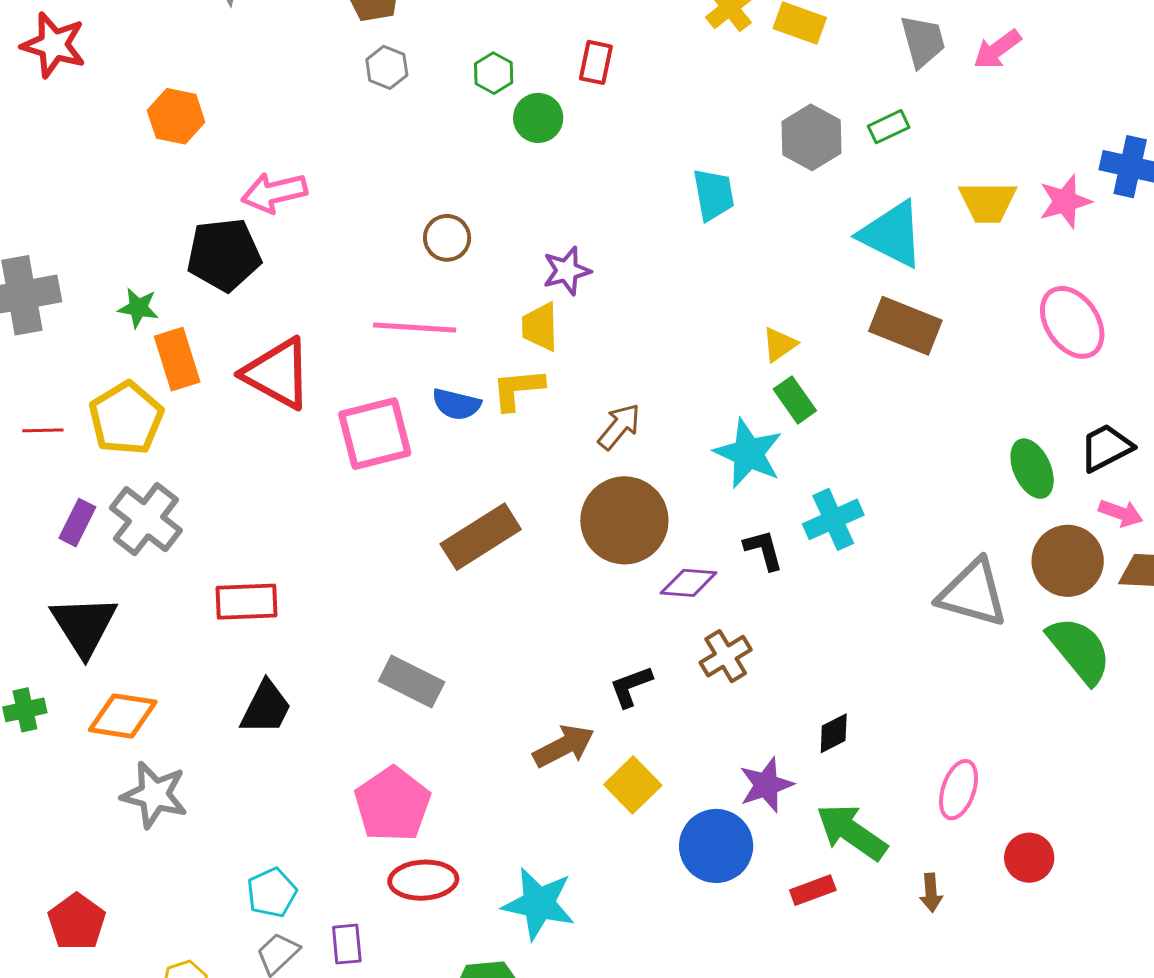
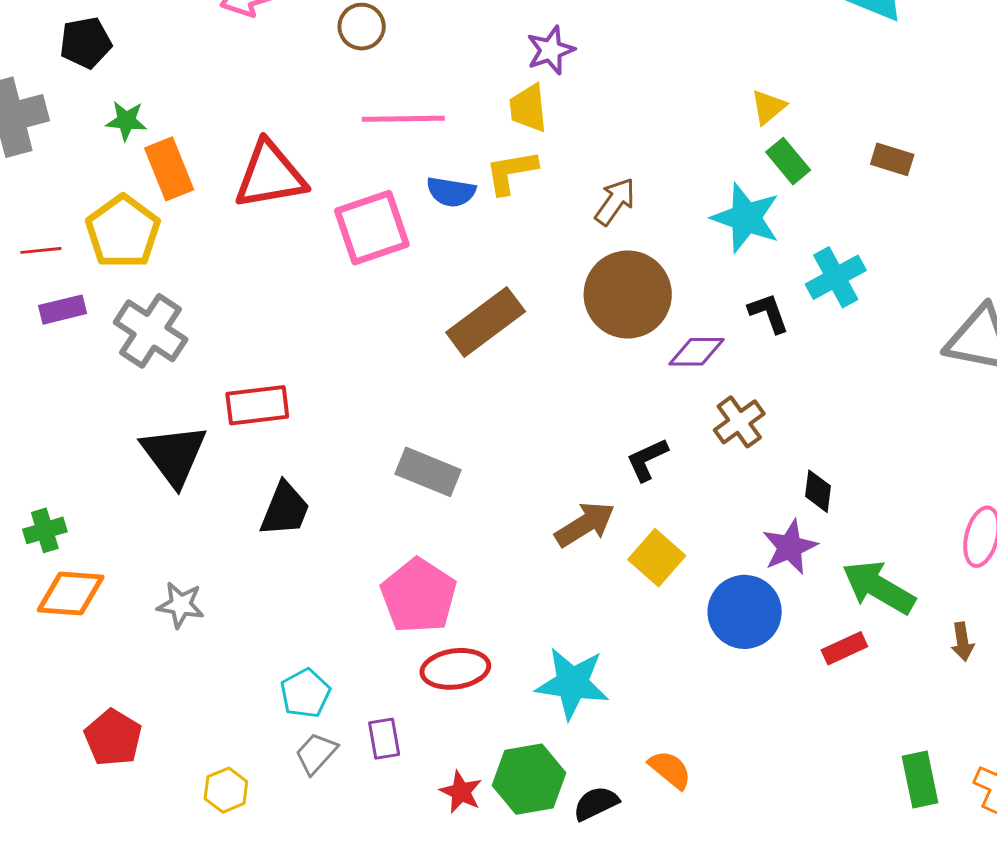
brown circle: (447, 238) -> (362, 27), moved
black pentagon: (224, 255) -> (86, 43), moved, size x0.7
brown rectangle: (905, 326) -> (892, 159), moved, size x0.6
red triangle: (277, 373) -> (270, 175), turned -34
purple rectangle: (77, 523) -> (63, 310), moved, turned 54
black triangle: (84, 625) -> (174, 455), moved
orange diamond: (123, 716) -> (71, 594), moved
black diamond: (834, 733) -> (818, 491), moved, turned -51
gray star: (154, 795) -> (181, 605), size x0.7

